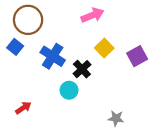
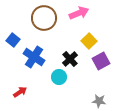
brown circle: (28, 20) -> (44, 18), moved
blue cross: (53, 56) -> (34, 57), moved
purple square: (137, 56) -> (101, 61), moved

